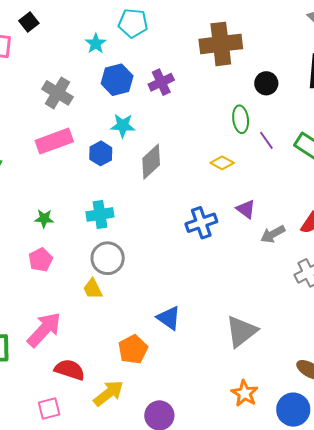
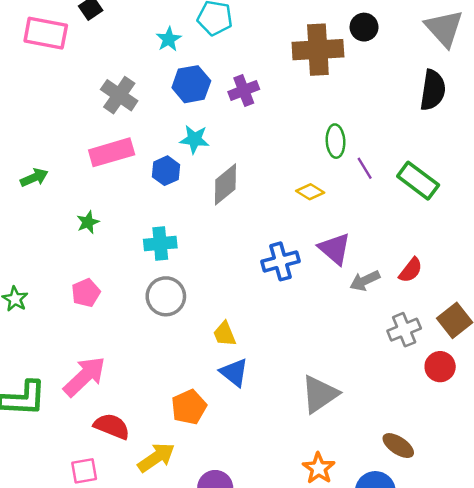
black circle: (266, 83) -> (364, 27), moved
purple triangle: (246, 209) -> (335, 249), size x1.4
green star: (44, 219) -> (88, 222), moved, turned -30
yellow trapezoid: (93, 289) -> (225, 334), moved

